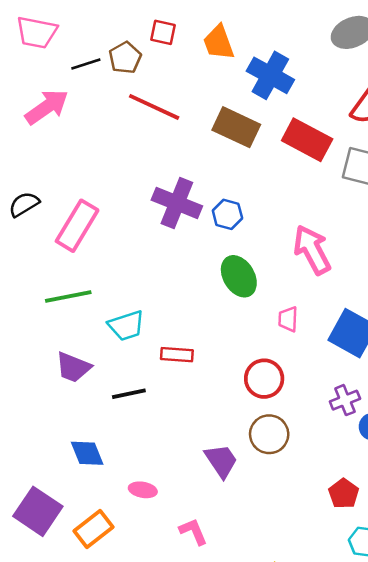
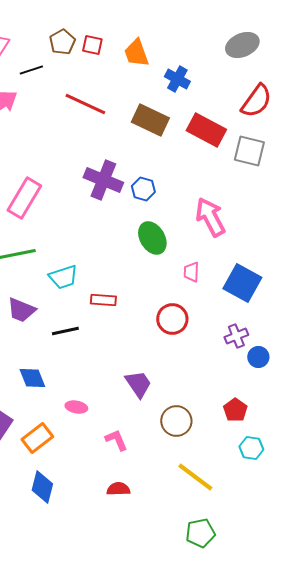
brown pentagon: (125, 58) -> (62, 42), moved
blue cross: (270, 75) -> (177, 79), size x0.7
brown circle: (269, 434) -> (176, 421), moved

